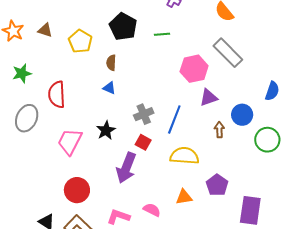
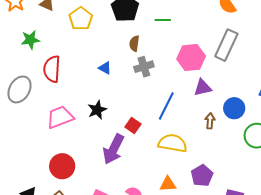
gray rectangle: (228, 53) -> (226, 45), turned 64
brown semicircle: (111, 63) -> (134, 43), moved
green star: (22, 73) -> (30, 40), moved
gray cross: (144, 114) -> (144, 67), moved
pink trapezoid: (70, 142) -> (60, 117), turned 36

